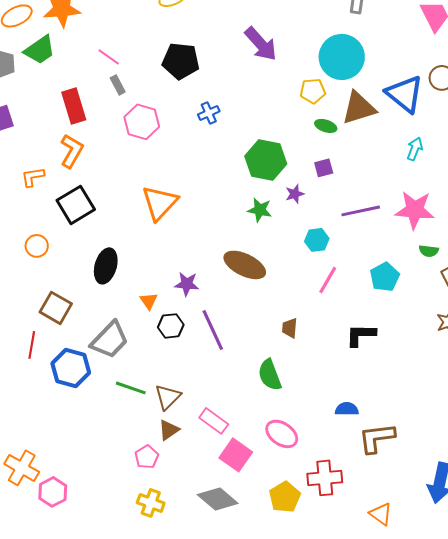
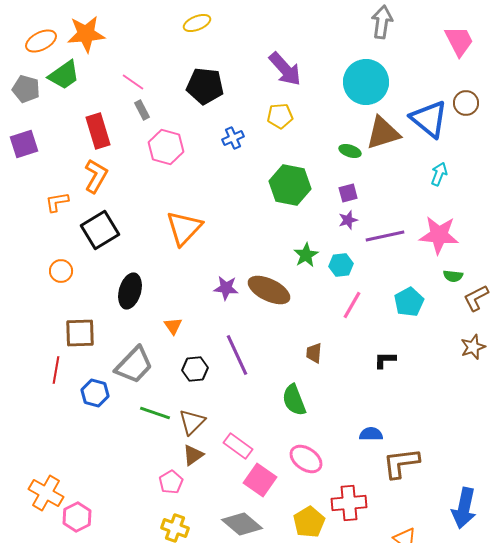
yellow pentagon: (313, 91) -> (280, 116), moved
purple star: (295, 194) -> (348, 220), moved
green star: (260, 210) -> (306, 255), moved, turned 30
purple star: (187, 284) -> (226, 288), moved
brown square: (56, 308) -> (80, 333), turned -32
black hexagon: (171, 326) -> (195, 369), moved
black L-shape: (361, 335) -> (385, 360), size x0.7
blue hexagon: (71, 368) -> (95, 393), size x0.7

